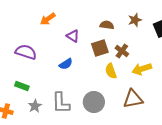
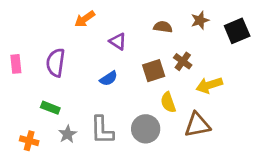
brown square: (100, 48) -> (154, 71), moved
purple semicircle: (26, 52) -> (56, 63), turned -100
yellow semicircle: (111, 71) -> (168, 102), moved

